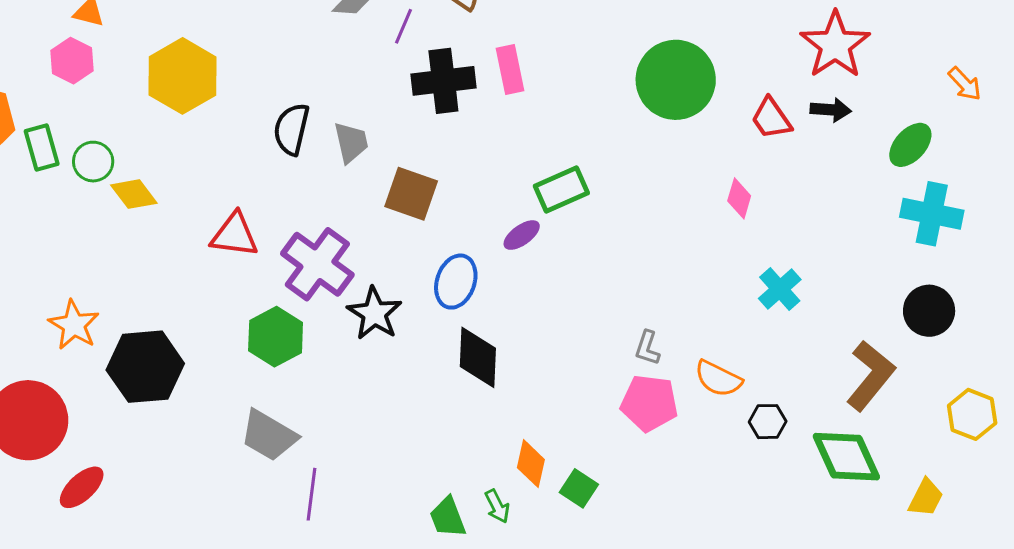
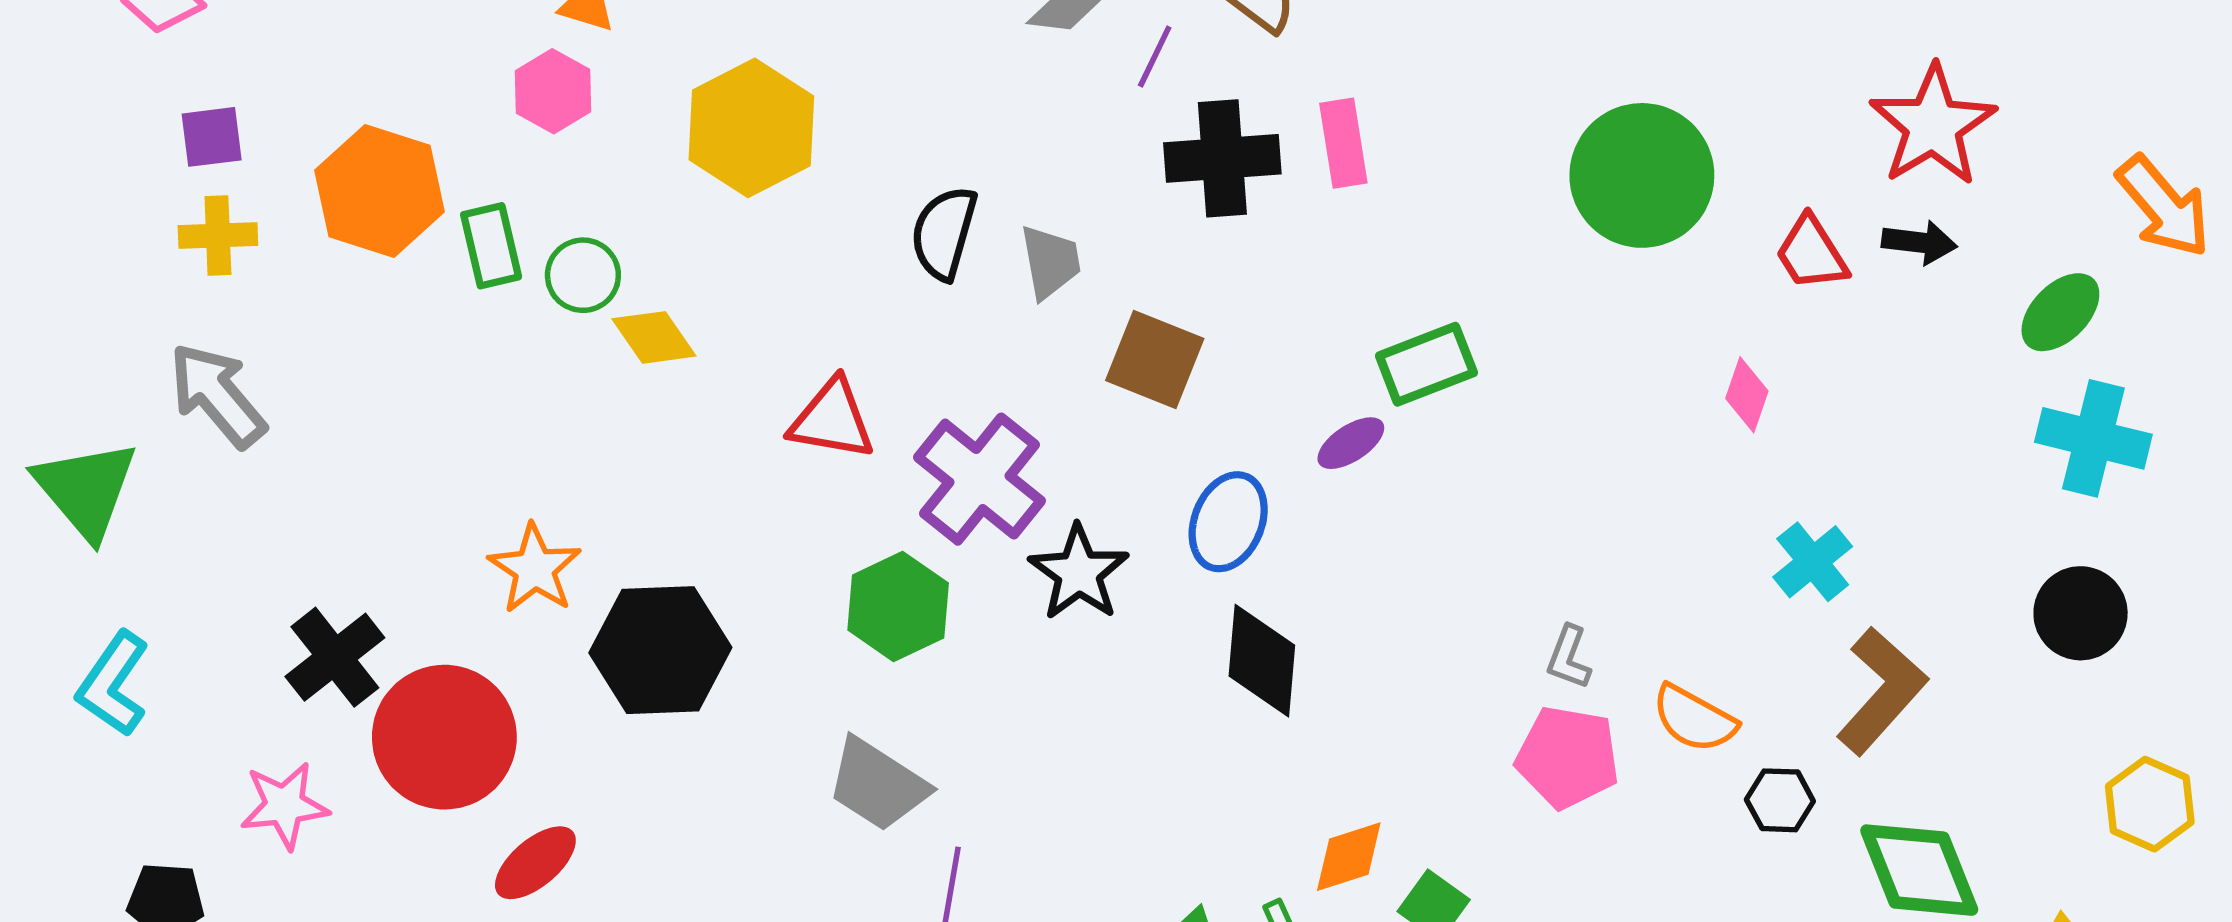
orange arrow: (965, 84) -> (2164, 207), size x1.6
brown L-shape: (870, 376) -> (1882, 691), moved
orange diamond: (531, 464) -> (1349, 857), turned 57

